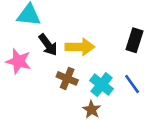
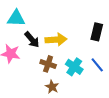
brown star: (92, 110) -> (52, 87), moved

